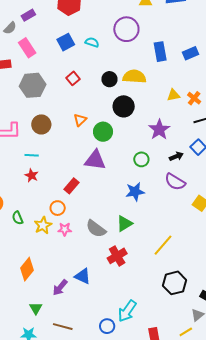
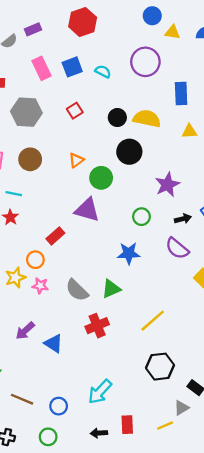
pink rectangle: (27, 48) -> (41, 68), moved
yellow triangle: (173, 95) -> (189, 131), moved
purple arrow: (60, 288) -> (25, 331), moved
blue circle: (107, 326) -> (59, 406), moved

